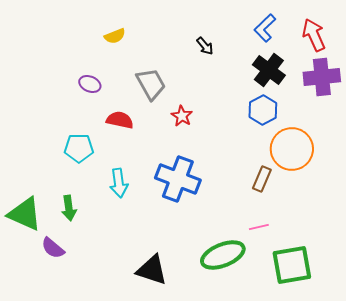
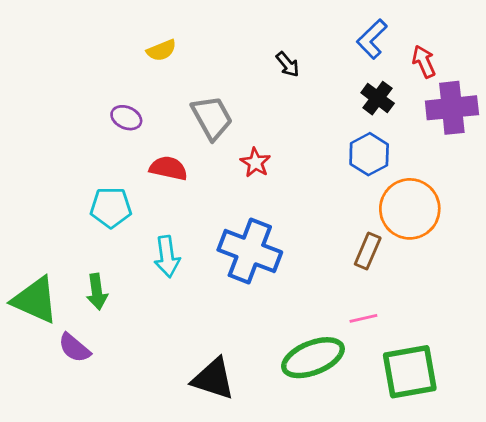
red arrow: (314, 35) -> (424, 62), moved, size x0.7
black cross: (269, 70) -> (378, 98), size x0.7

